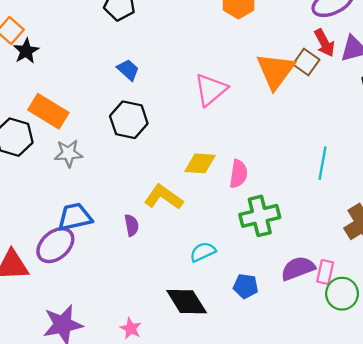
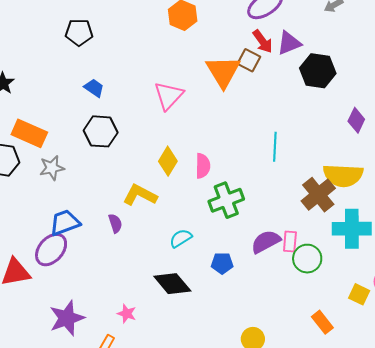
yellow diamond: (200, 163) -> (168, 161), turned -56

